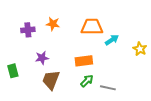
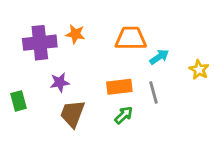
purple cross: (28, 30) -> (40, 43), size x1.6
gray line: (108, 88) -> (154, 92), moved, turned 63

